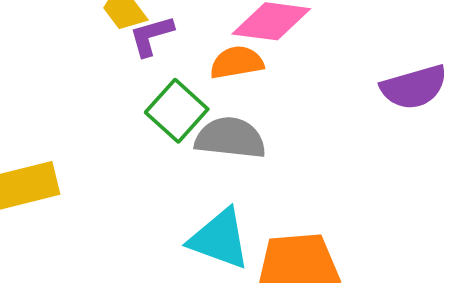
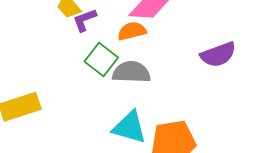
purple semicircle: (414, 87) -> (218, 55), moved

